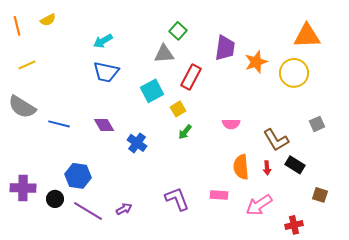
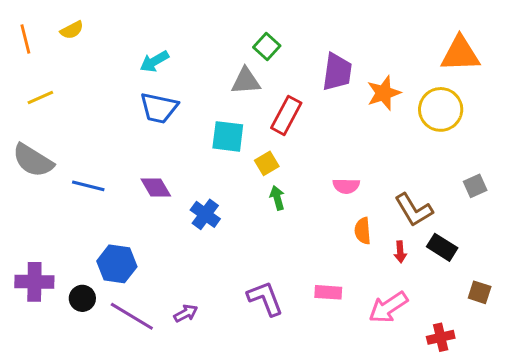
cyan square: (152, 91) -> (228, 136), turned 35
green arrow: (185, 132) -> (277, 198), turned 126
orange semicircle: (241, 167) -> (363, 231), moved, size x0.7

